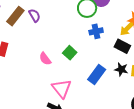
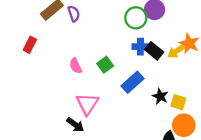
black rectangle: (122, 46) -> (154, 51), moved
blue rectangle: (97, 74) -> (132, 82), moved

